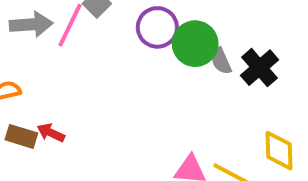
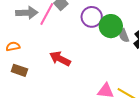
red arrow: (51, 133) -> (60, 59), moved, size x1.5

